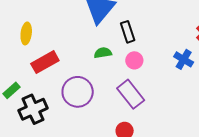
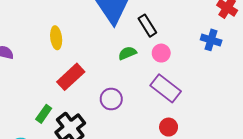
yellow ellipse: (26, 33) -> (56, 38), moved
purple circle: (78, 92) -> (111, 99), size x0.7

